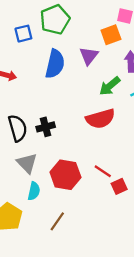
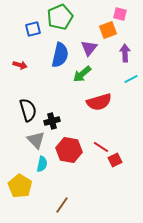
green arrow: (110, 86) -> (82, 74), moved
black cross: (46, 127) -> (52, 121), moved
brown line: (57, 221) -> (62, 205), moved

